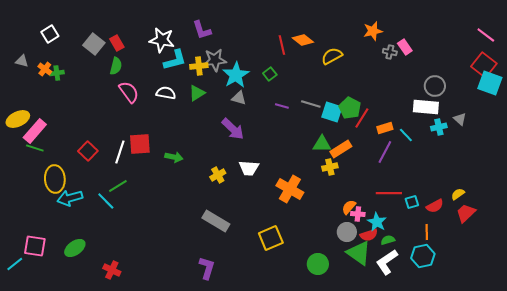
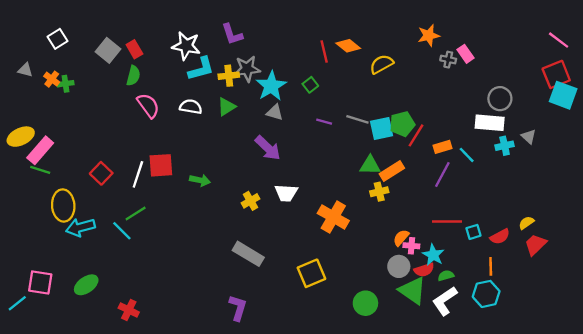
red square: (484, 65) -> (556, 74), turned 30
green pentagon: (350, 108) -> (402, 124), turned 30
cyan square: (332, 112) -> (382, 129), turned -30

